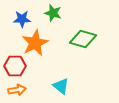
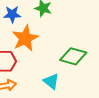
green diamond: (83, 39) -> (73, 56), moved

